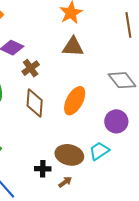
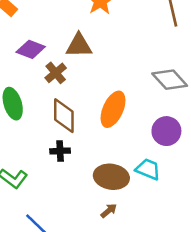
brown triangle: (73, 47) -> (79, 46), moved
cyan trapezoid: (99, 151) -> (148, 169), turned 60
black cross: (43, 169) -> (60, 151), moved

